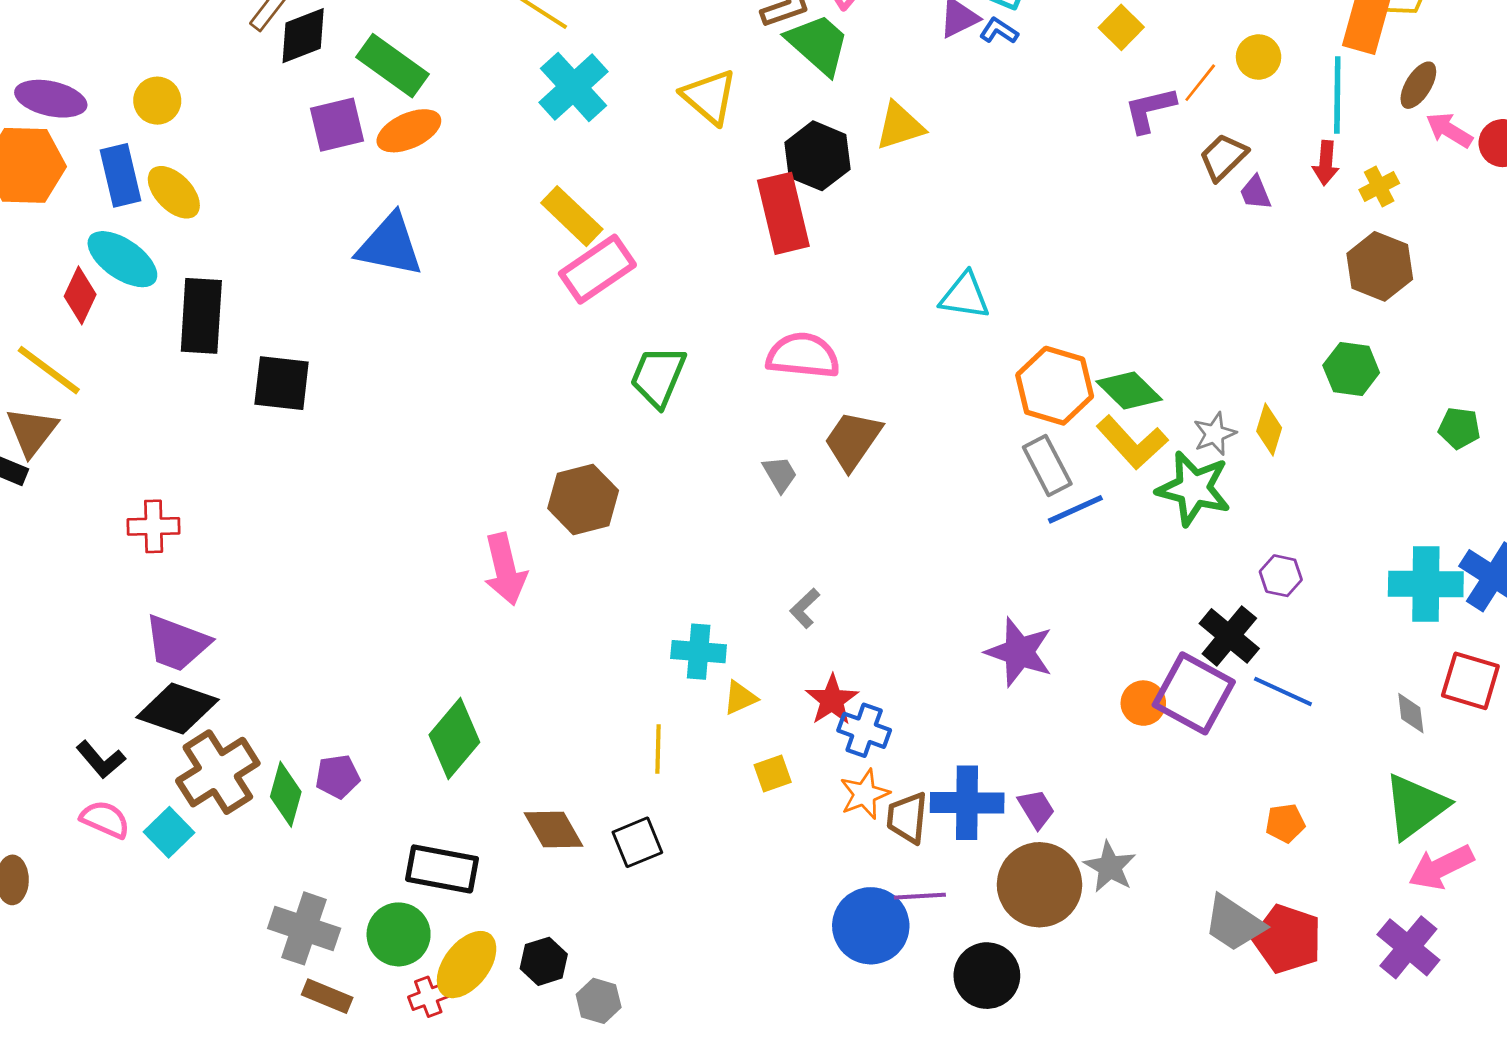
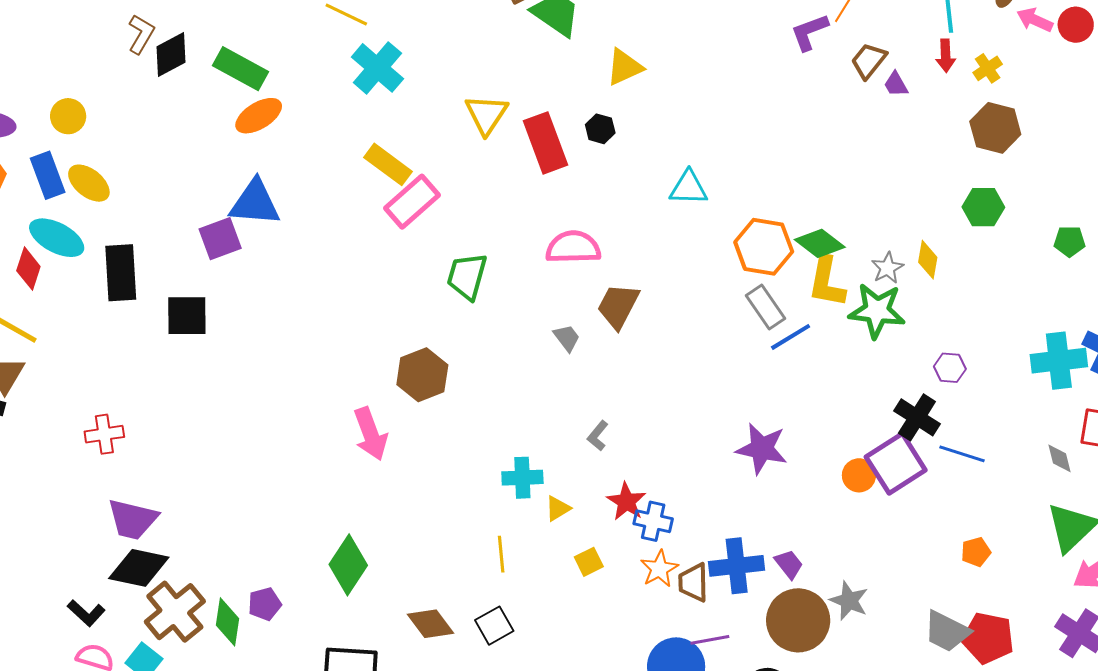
yellow triangle: (709, 97) -> (486, 114), moved, turned 30
purple square: (337, 125) -> (220, 239), moved
black hexagon: (818, 156) -> (600, 129), moved, size x0.6
yellow L-shape: (1132, 442) -> (827, 282), turned 60
purple square: (1194, 693) -> (896, 463), turned 36

